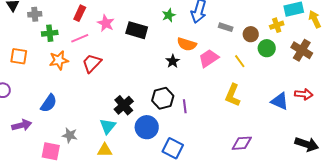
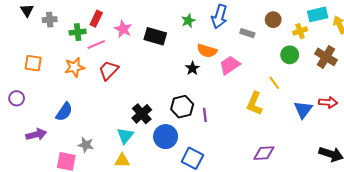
green cross: (50, 33) -> (78, 32), moved
brown circle: (251, 34) -> (273, 20), moved
yellow line: (240, 61) -> (274, 83), moved
blue triangle: (280, 101) -> (303, 110), turned 42

